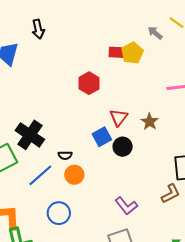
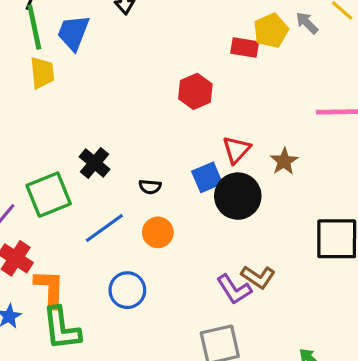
yellow pentagon: (132, 53) -> (271, 31), moved
black cross: (30, 135) -> (95, 163), size x0.7
black circle: (123, 147) -> (238, 196), size x1.5
black semicircle: (65, 155) -> (150, 187), moved
brown L-shape: (171, 194) -> (258, 277), moved, turned 55

